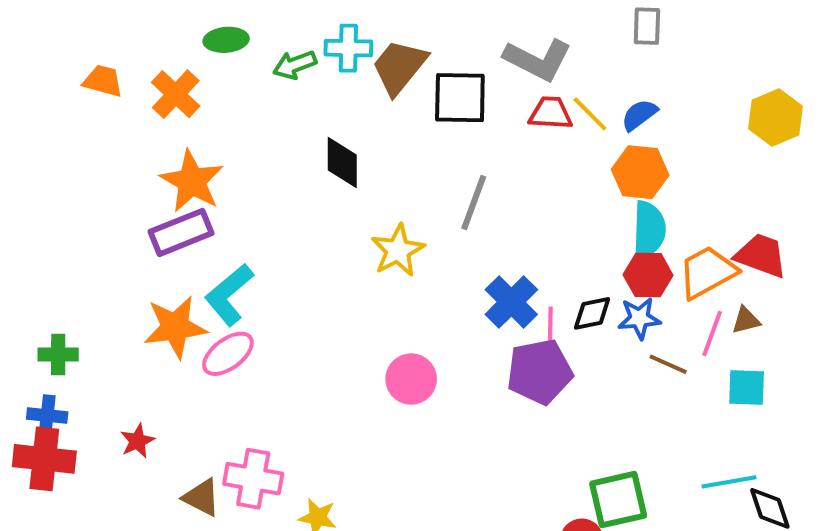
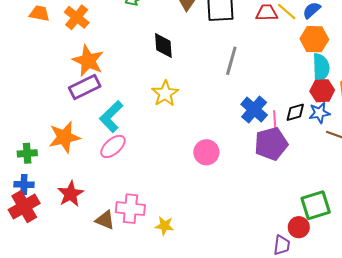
yellow star: (398, 250) -> (165, 93), moved
orange star: (175, 327) -> (64, 137), moved
red star: (137, 441) -> (71, 194), size x1.5
red cross: (44, 459) -> (24, 207), turned -32

